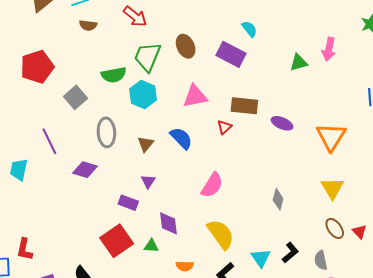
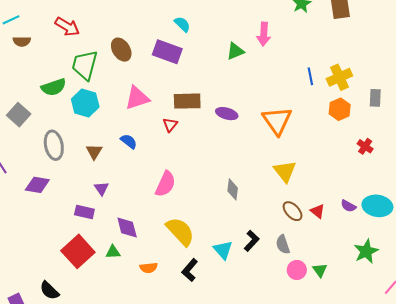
blue semicircle: (181, 138) -> (129, 141), size x0.7

